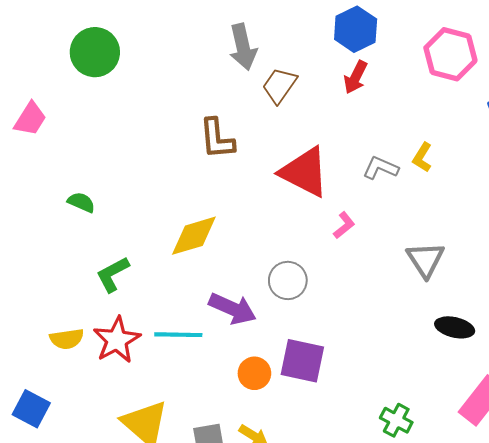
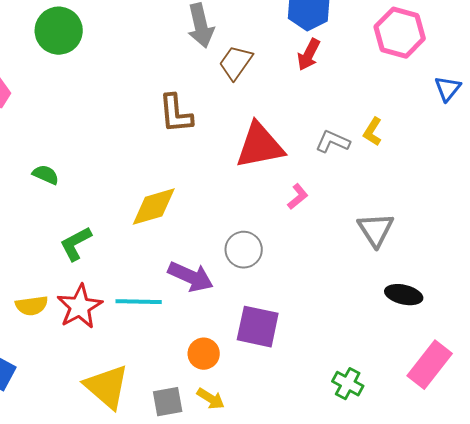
red triangle: (304, 172) -> (260, 146), turned -38
orange circle: (254, 373) -> (204, 354), moved

